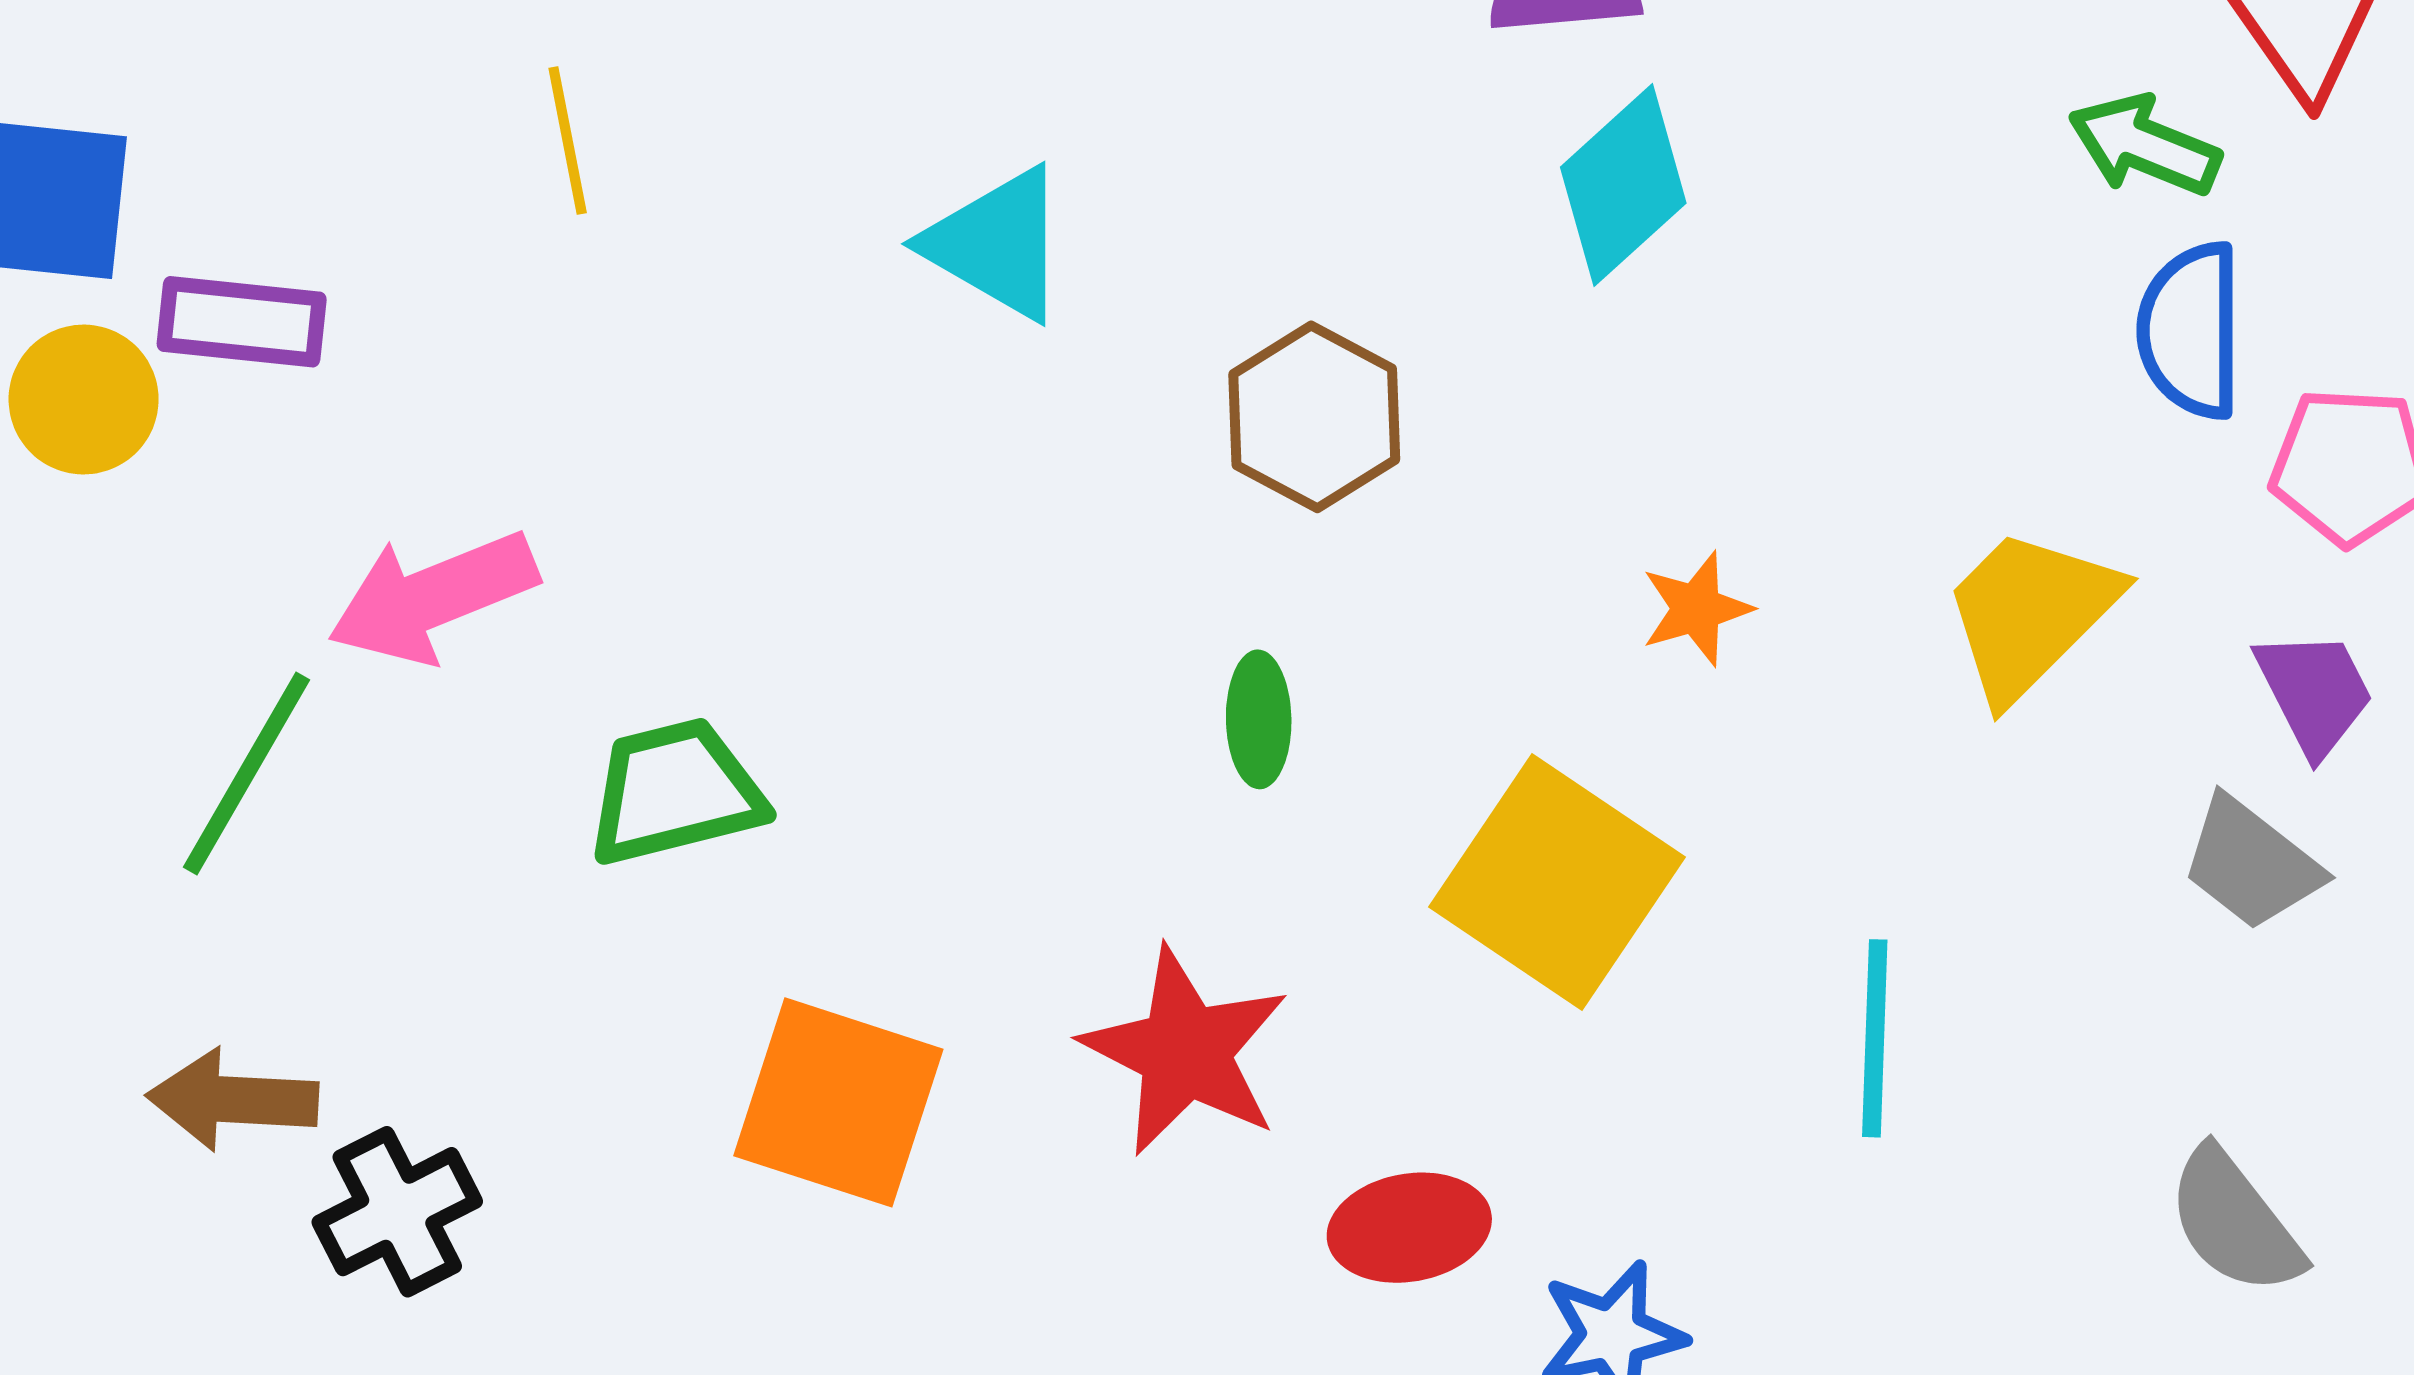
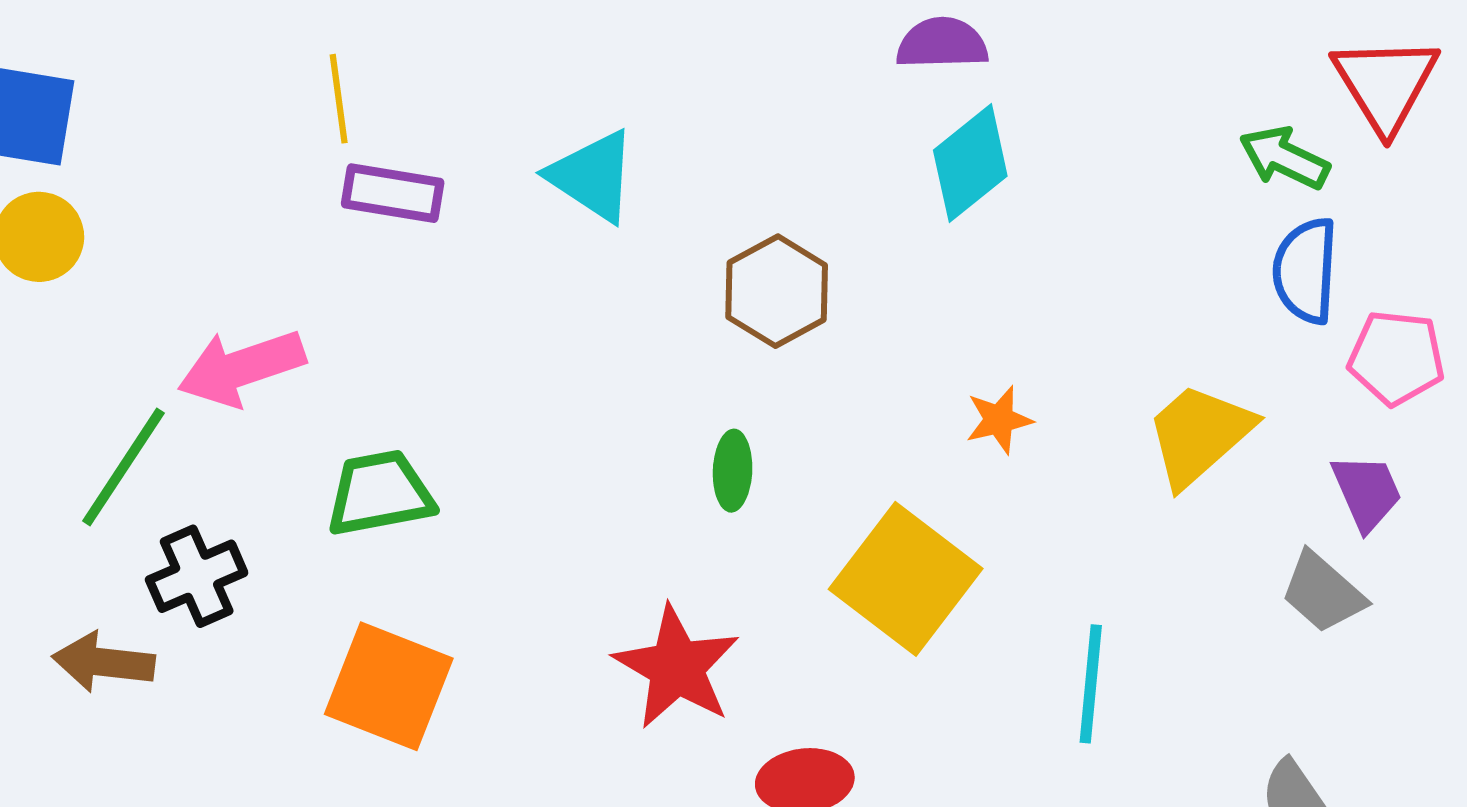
purple rectangle: (242, 322) -> (393, 193), moved
orange square: (838, 1102) -> (389, 686), moved
black cross: (397, 1212) -> (197, 576), moved

